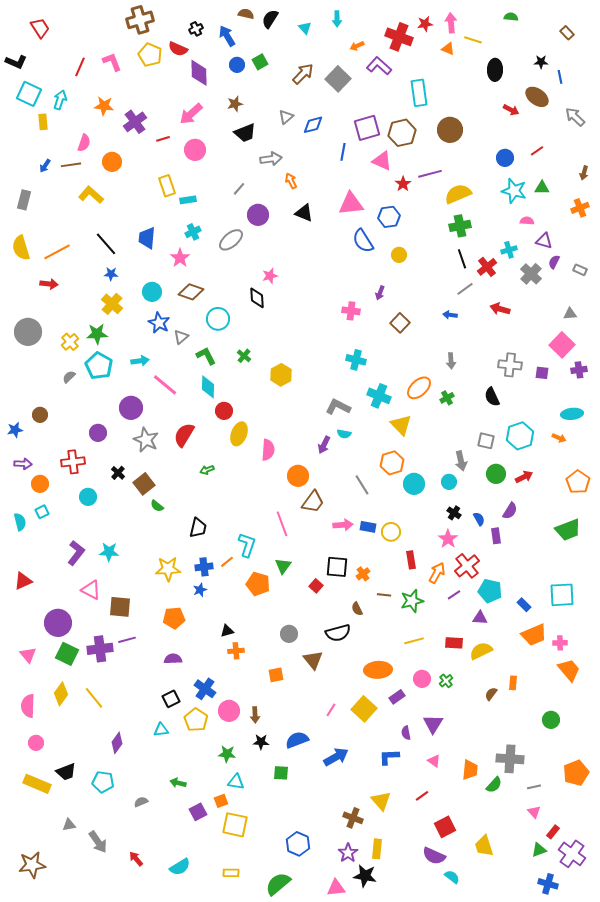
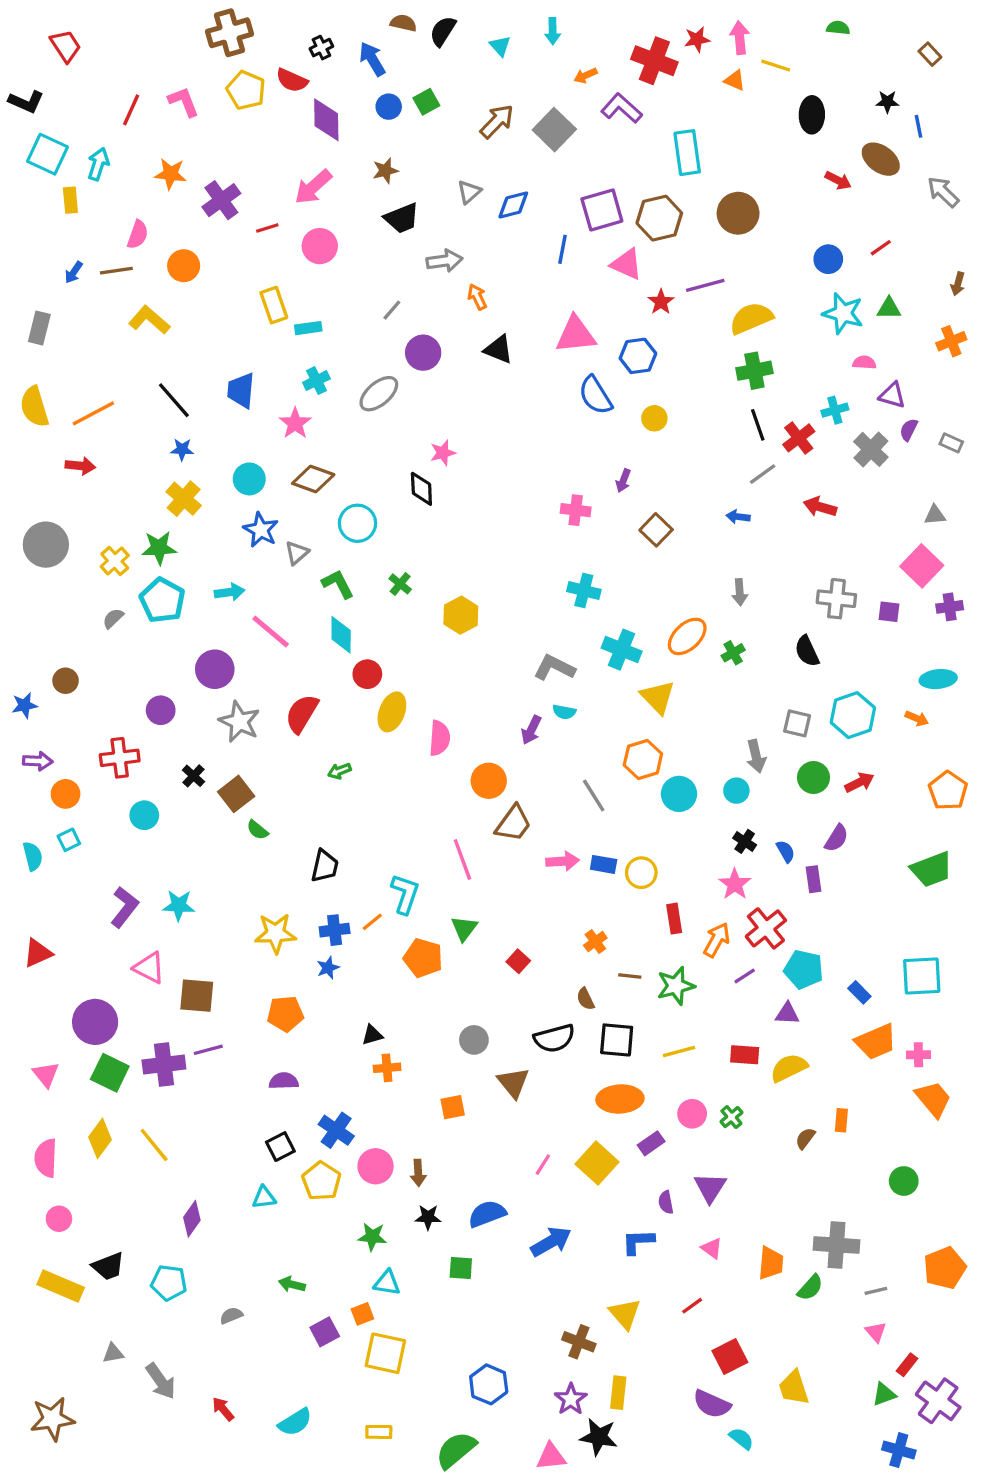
black square: (337, 567) -> (617, 1040), moved

